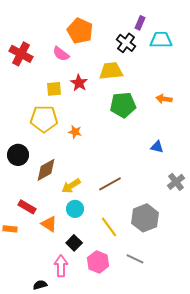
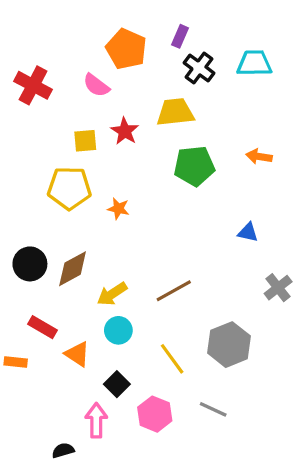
purple rectangle: (140, 23) -> (180, 36), moved
black circle: (18, 155) -> (30, 264), moved

